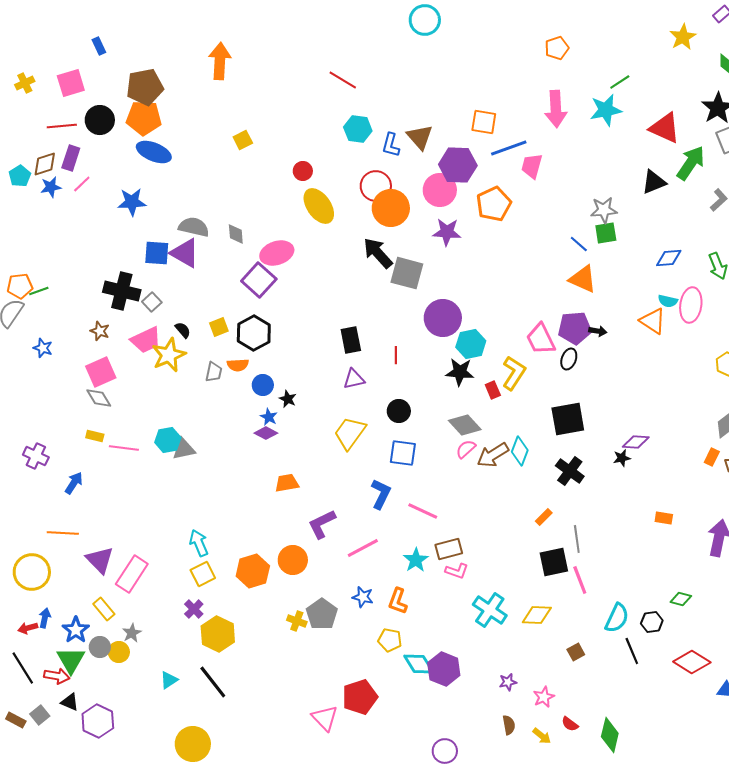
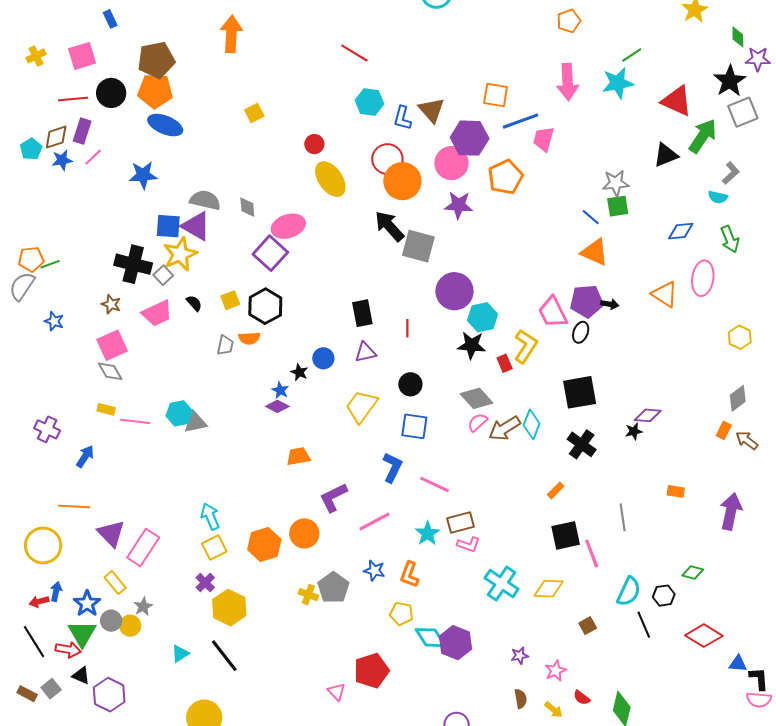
cyan semicircle: (668, 301) -> (718, 197), moved
yellow star: (169, 355) -> (180, 254), moved
blue circle: (263, 385) -> (323, 358), moved
gray line: (577, 539) -> (623, 517), moved
pink triangle: (325, 718) -> (336, 692), size x0.7

